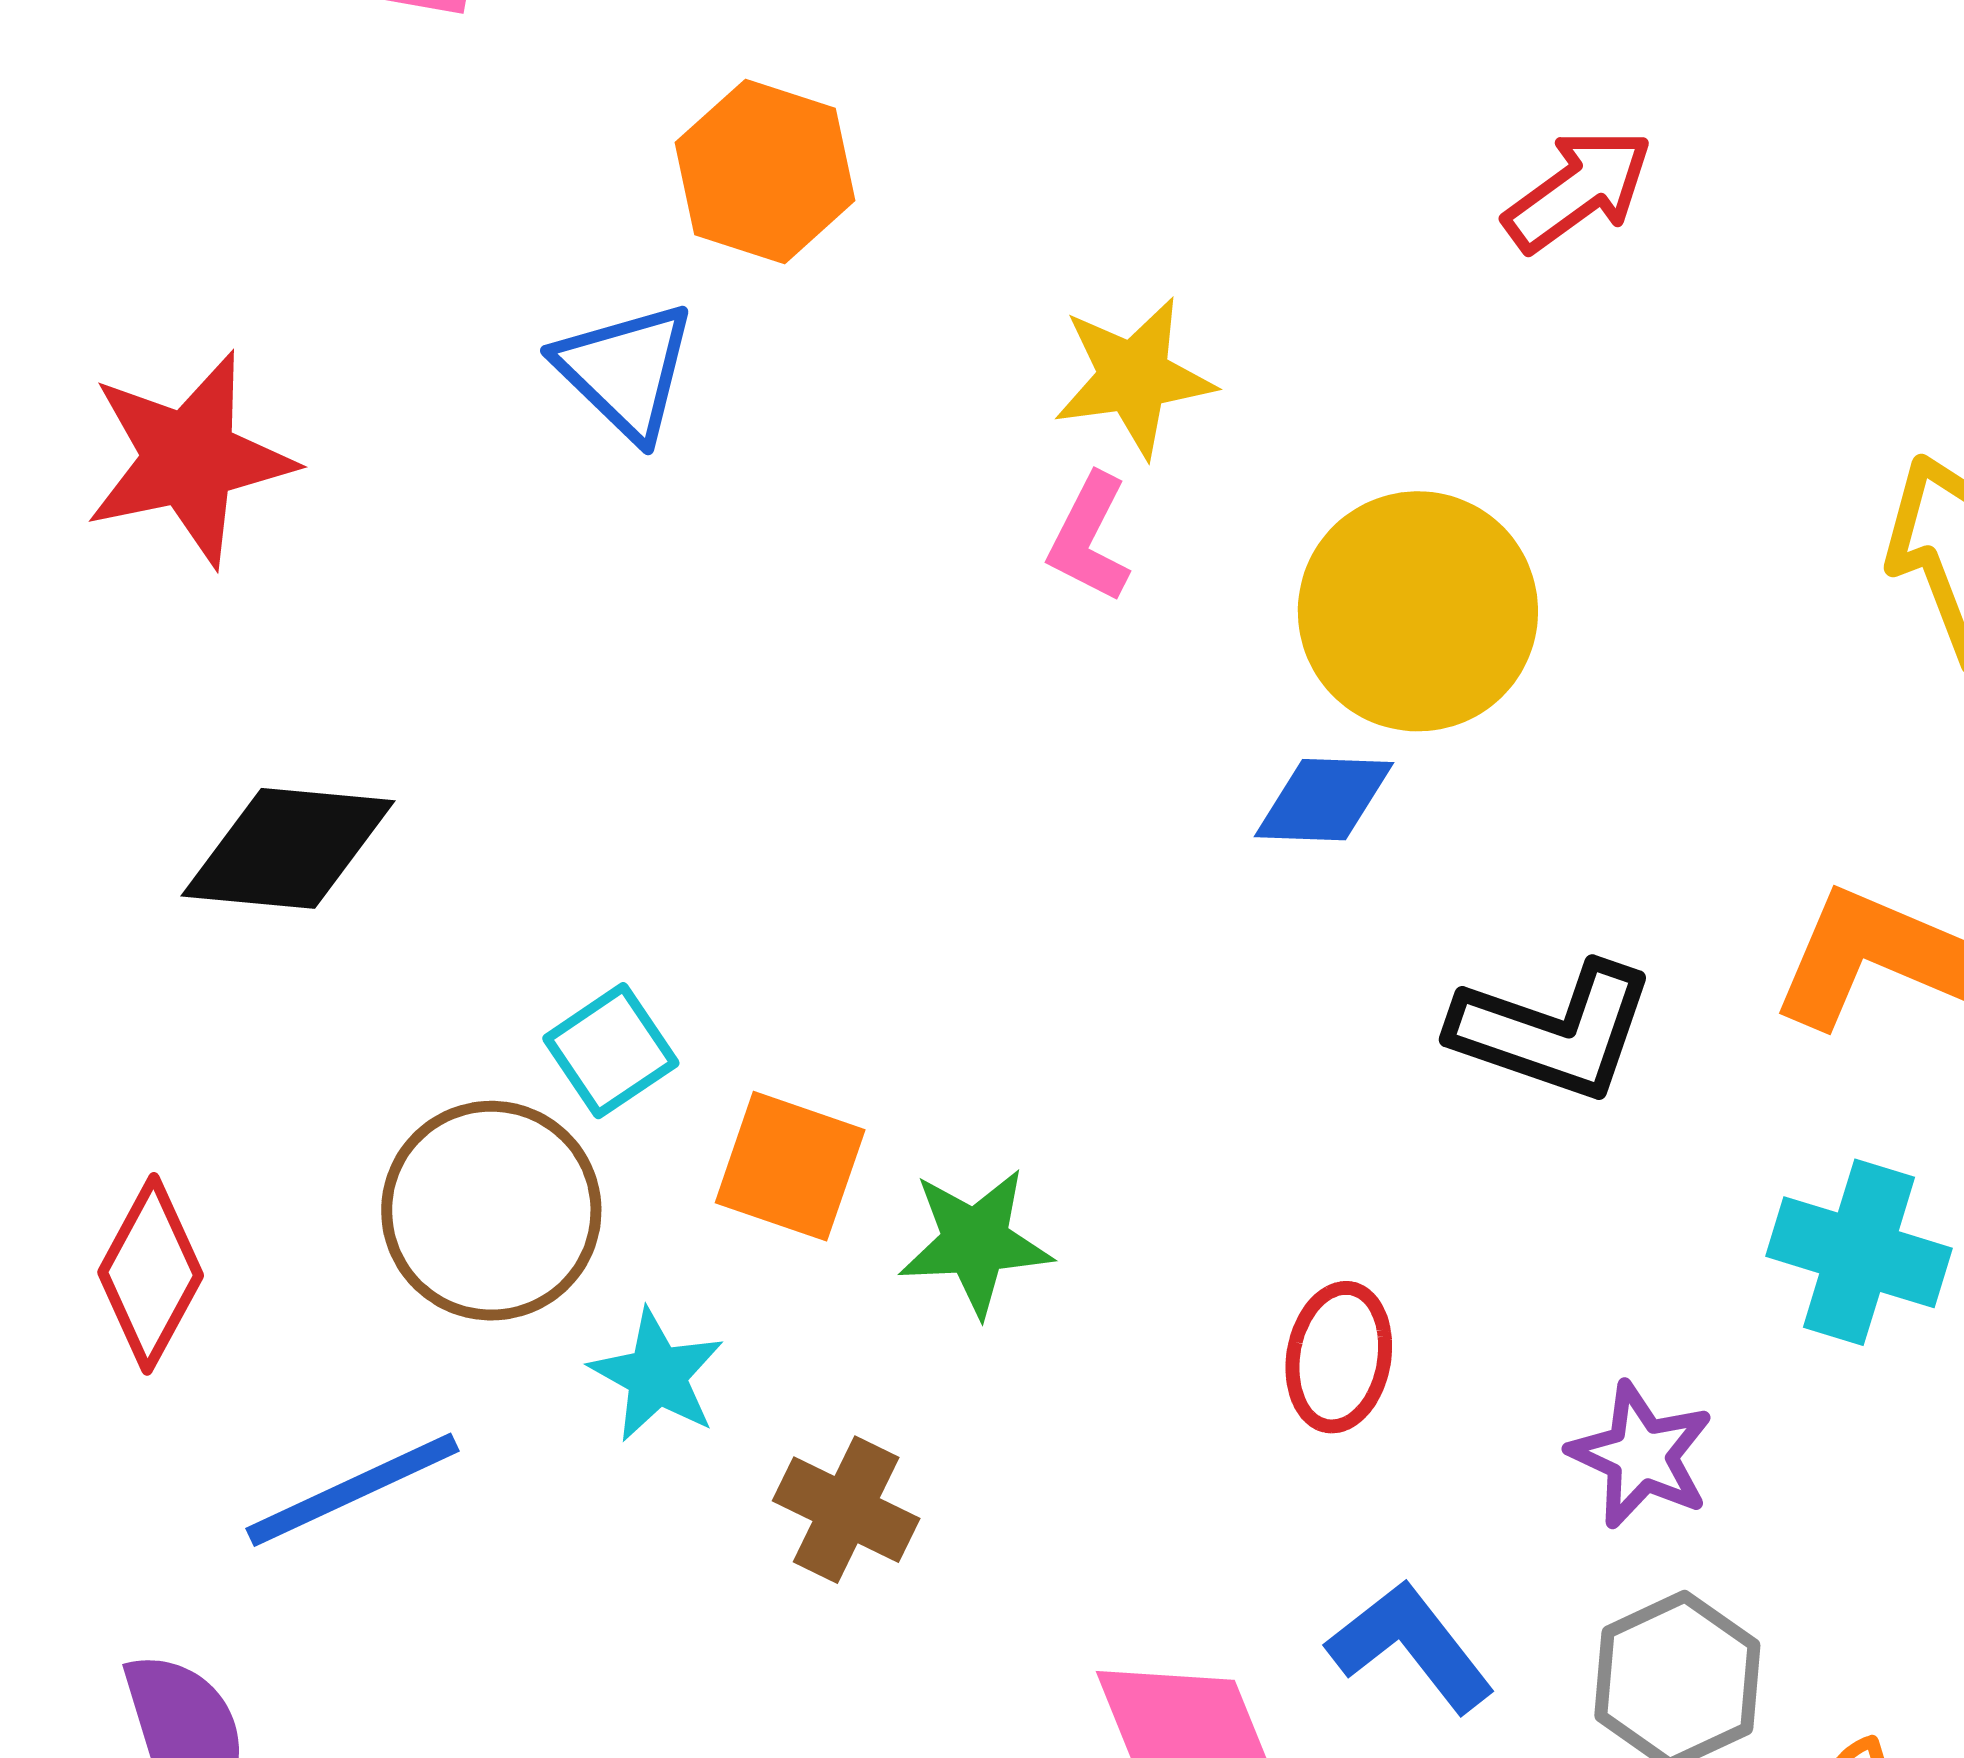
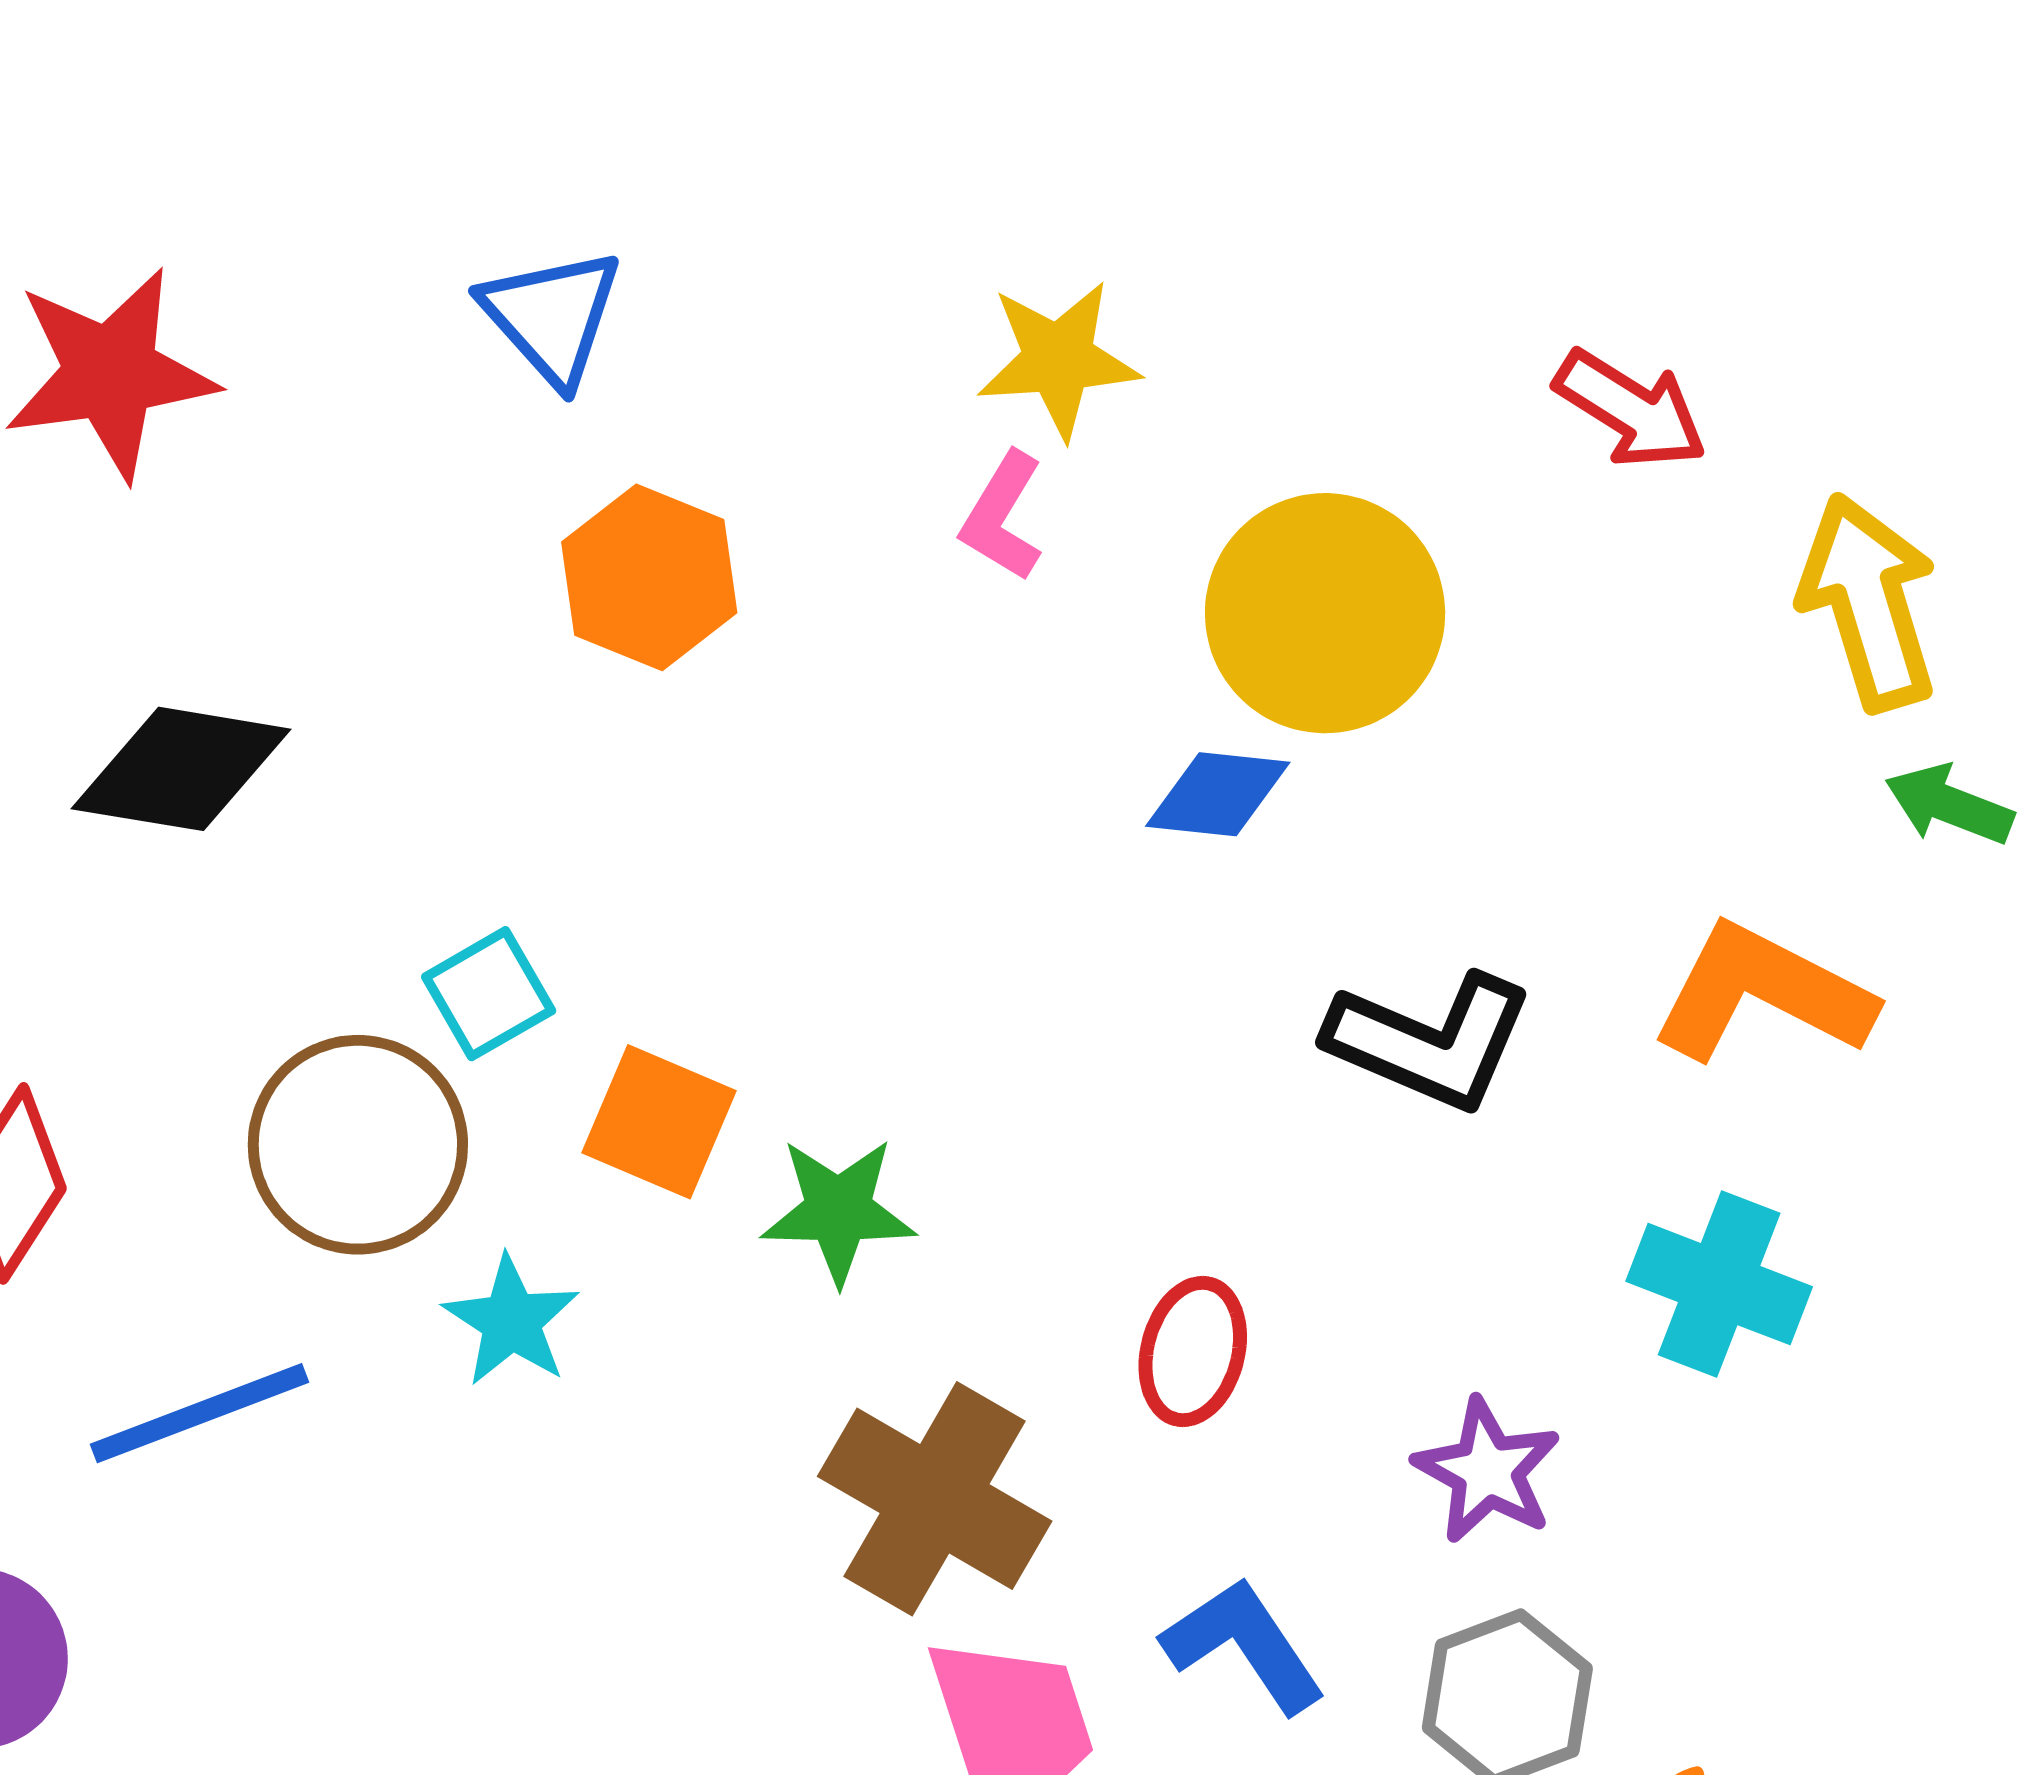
orange hexagon: (765, 172) -> (649, 577), moved
red arrow: (1578, 190) -> (1631, 409), moved, turned 64
brown cross: (846, 1510) -> (935, 1499), moved, size x1.6

